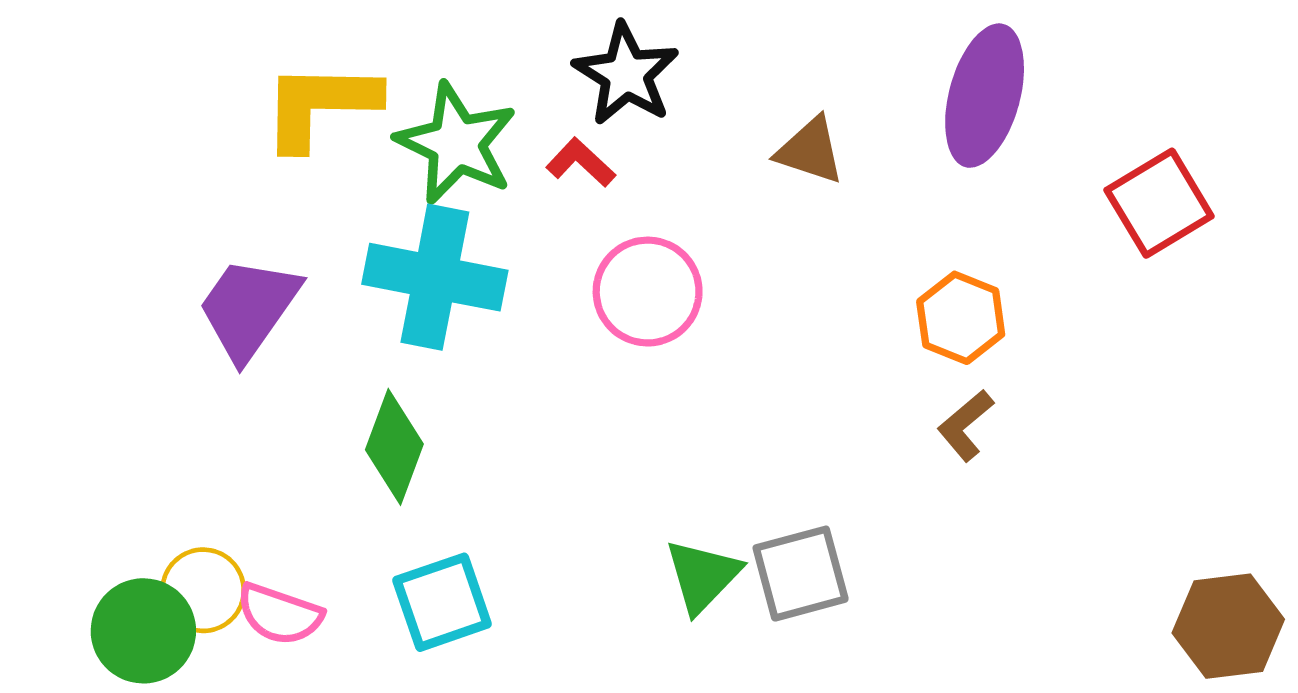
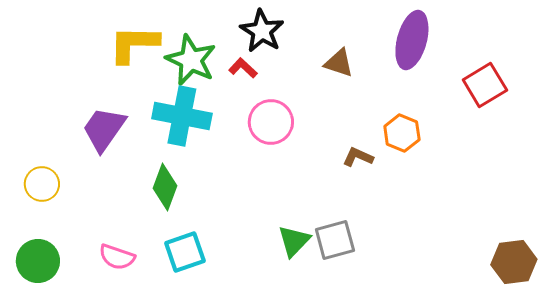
brown L-shape: (965, 425) -> (358, 157), moved, turned 64
yellow circle: (203, 590) -> (42, 184), moved
green circle: (143, 631) -> (38, 261), moved

